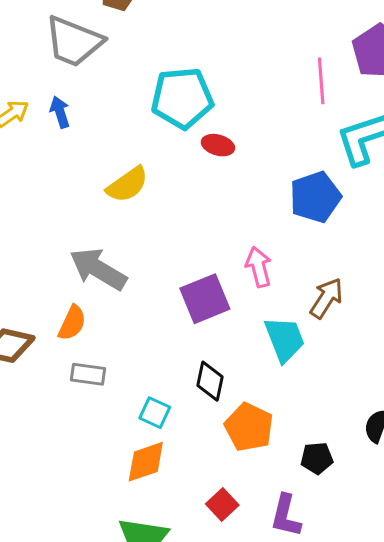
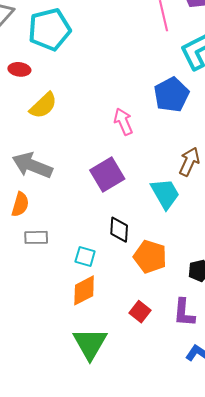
cyan pentagon: (182, 98) -> (49, 29), moved
red ellipse: (218, 145) -> (19, 69), moved
pink arrow: (259, 267) -> (123, 122), moved

